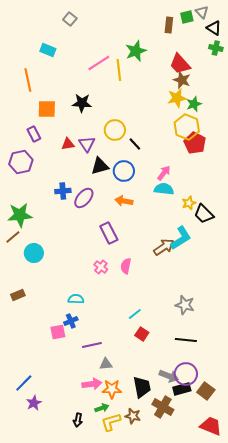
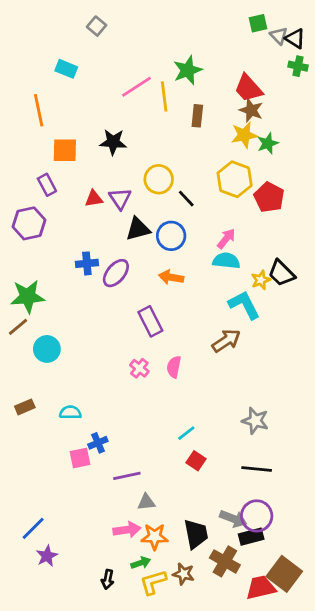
gray triangle: (202, 12) -> (279, 36), moved
brown rectangle: (169, 25) -> (197, 116), moved
yellow hexagon: (187, 127) -> (235, 179), moved
black trapezoid: (204, 214) -> (281, 273), moved
cyan L-shape: (181, 238) -> (244, 305), moved, turned -85
cyan semicircle: (76, 299) -> (70, 412), moved
brown square: (206, 391) -> (284, 574), moved, size x1.4
red trapezoid: (211, 426) -> (261, 588), moved, turned -35

